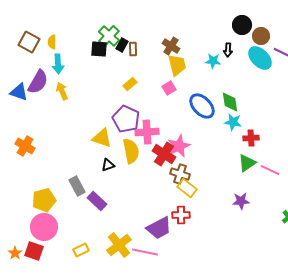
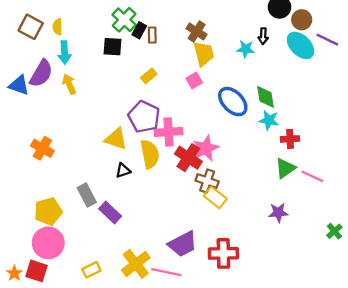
black square: (99, 49) -> (112, 47), moved
orange cross: (25, 146) -> (42, 148), moved
red cross: (181, 215) -> (223, 253), moved, size x1.4

